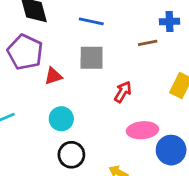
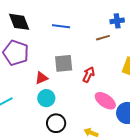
gray square: (92, 58) -> (64, 63), moved
red triangle: (53, 76) -> (42, 78), moved
pink ellipse: (142, 130) -> (105, 101), turned 45

